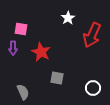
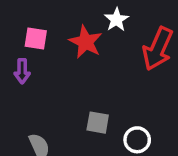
red star: (41, 52) -> (86, 42), moved
white circle: (93, 88) -> (137, 140), moved

